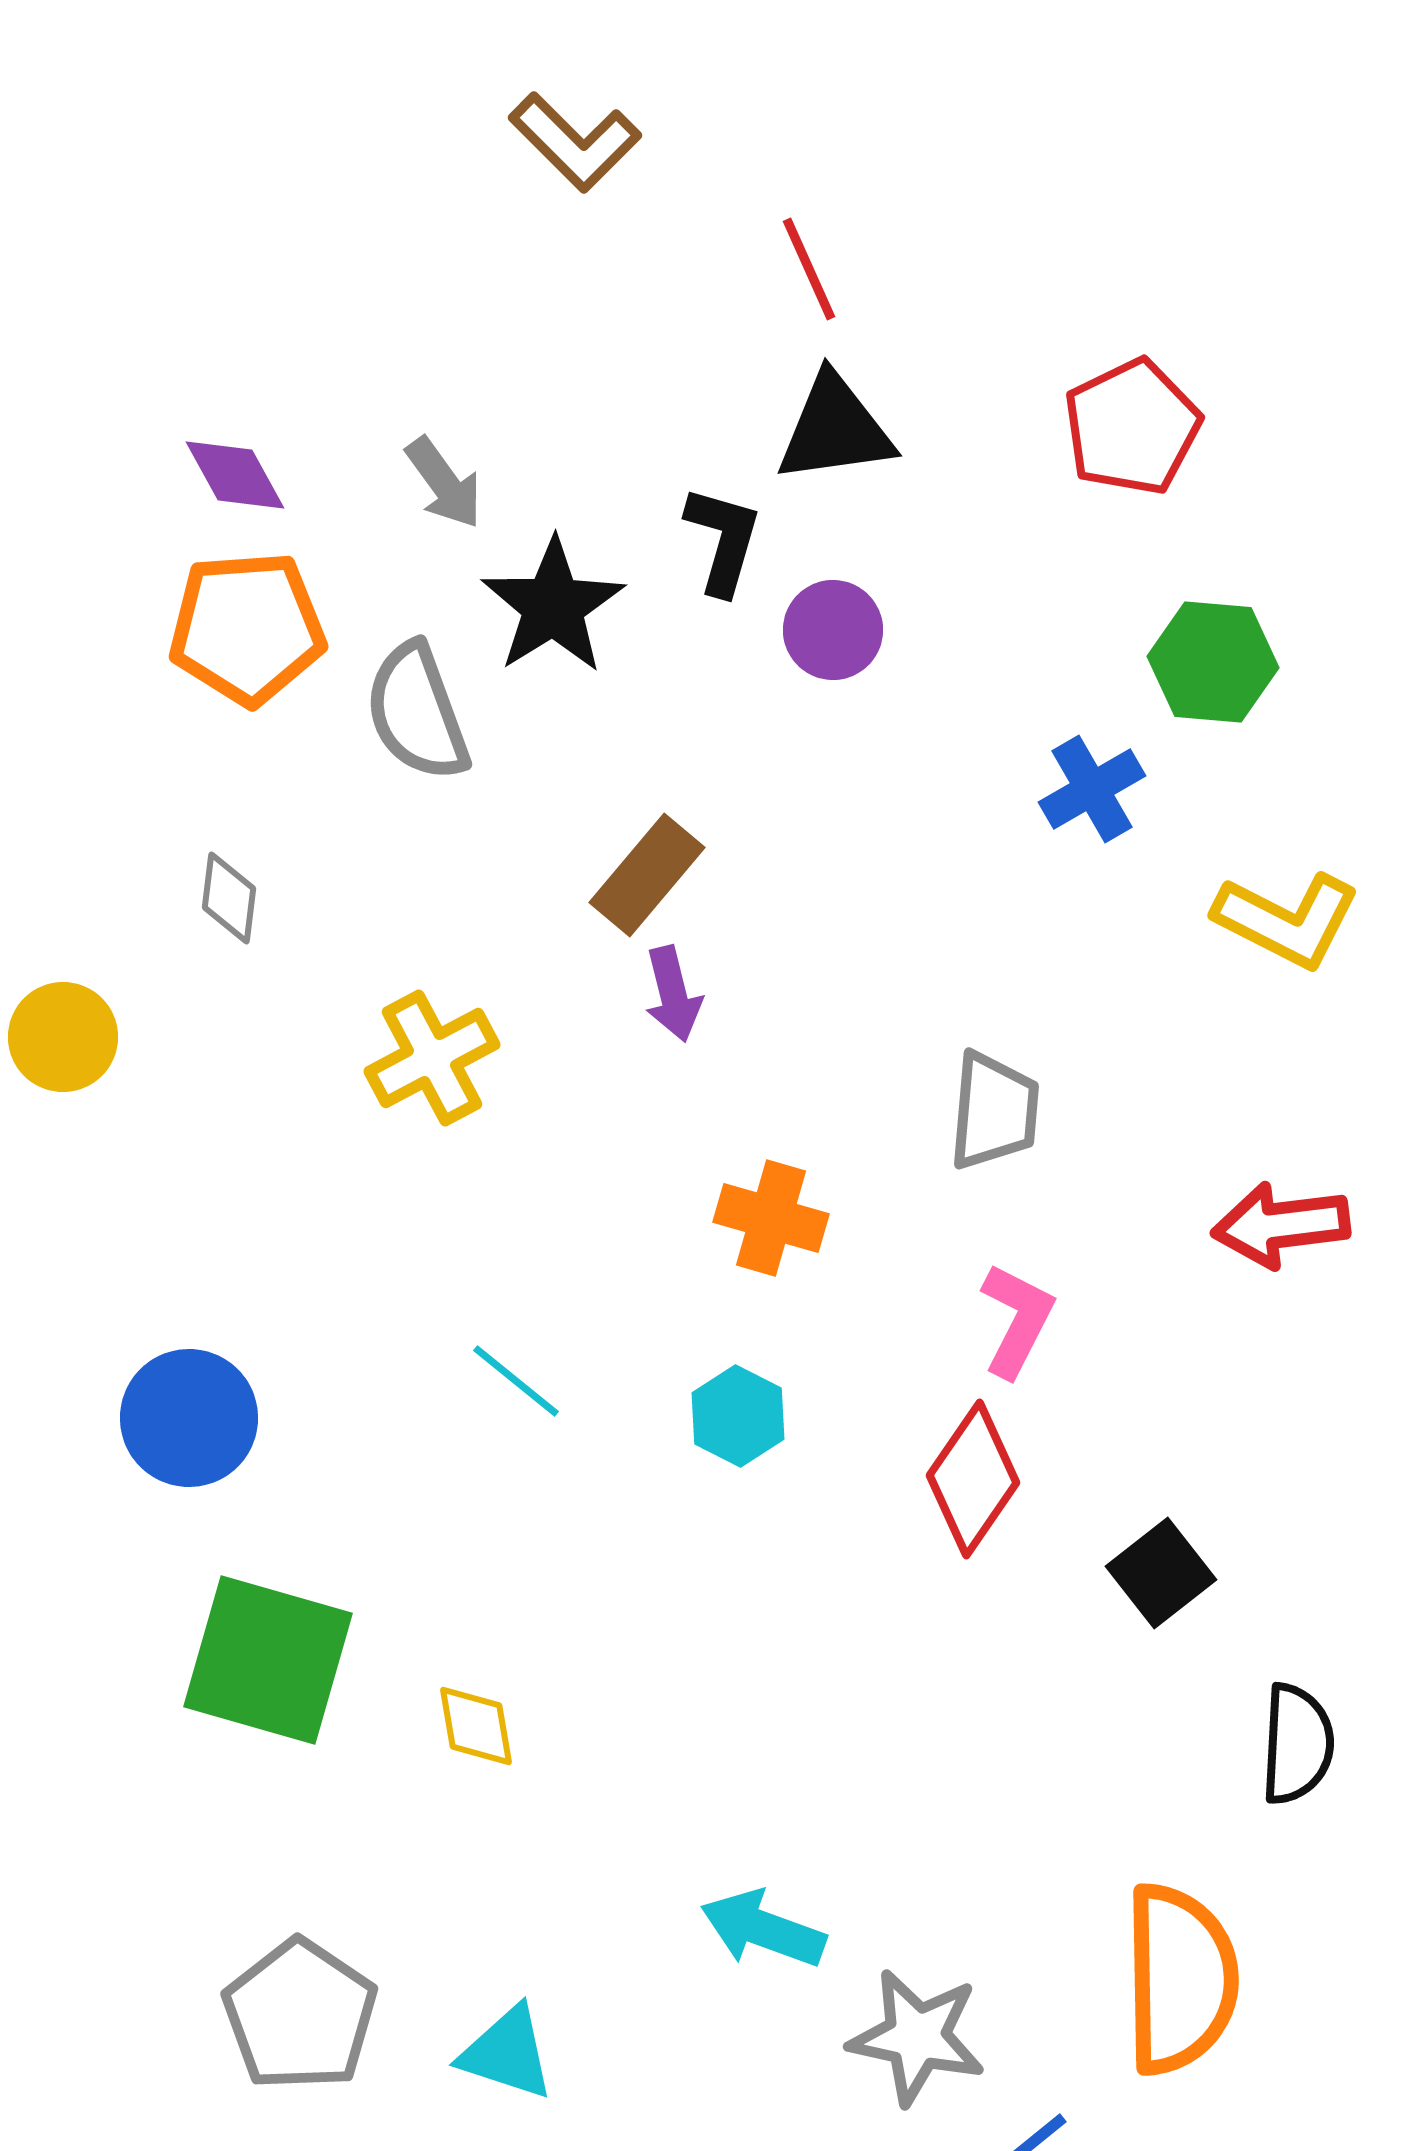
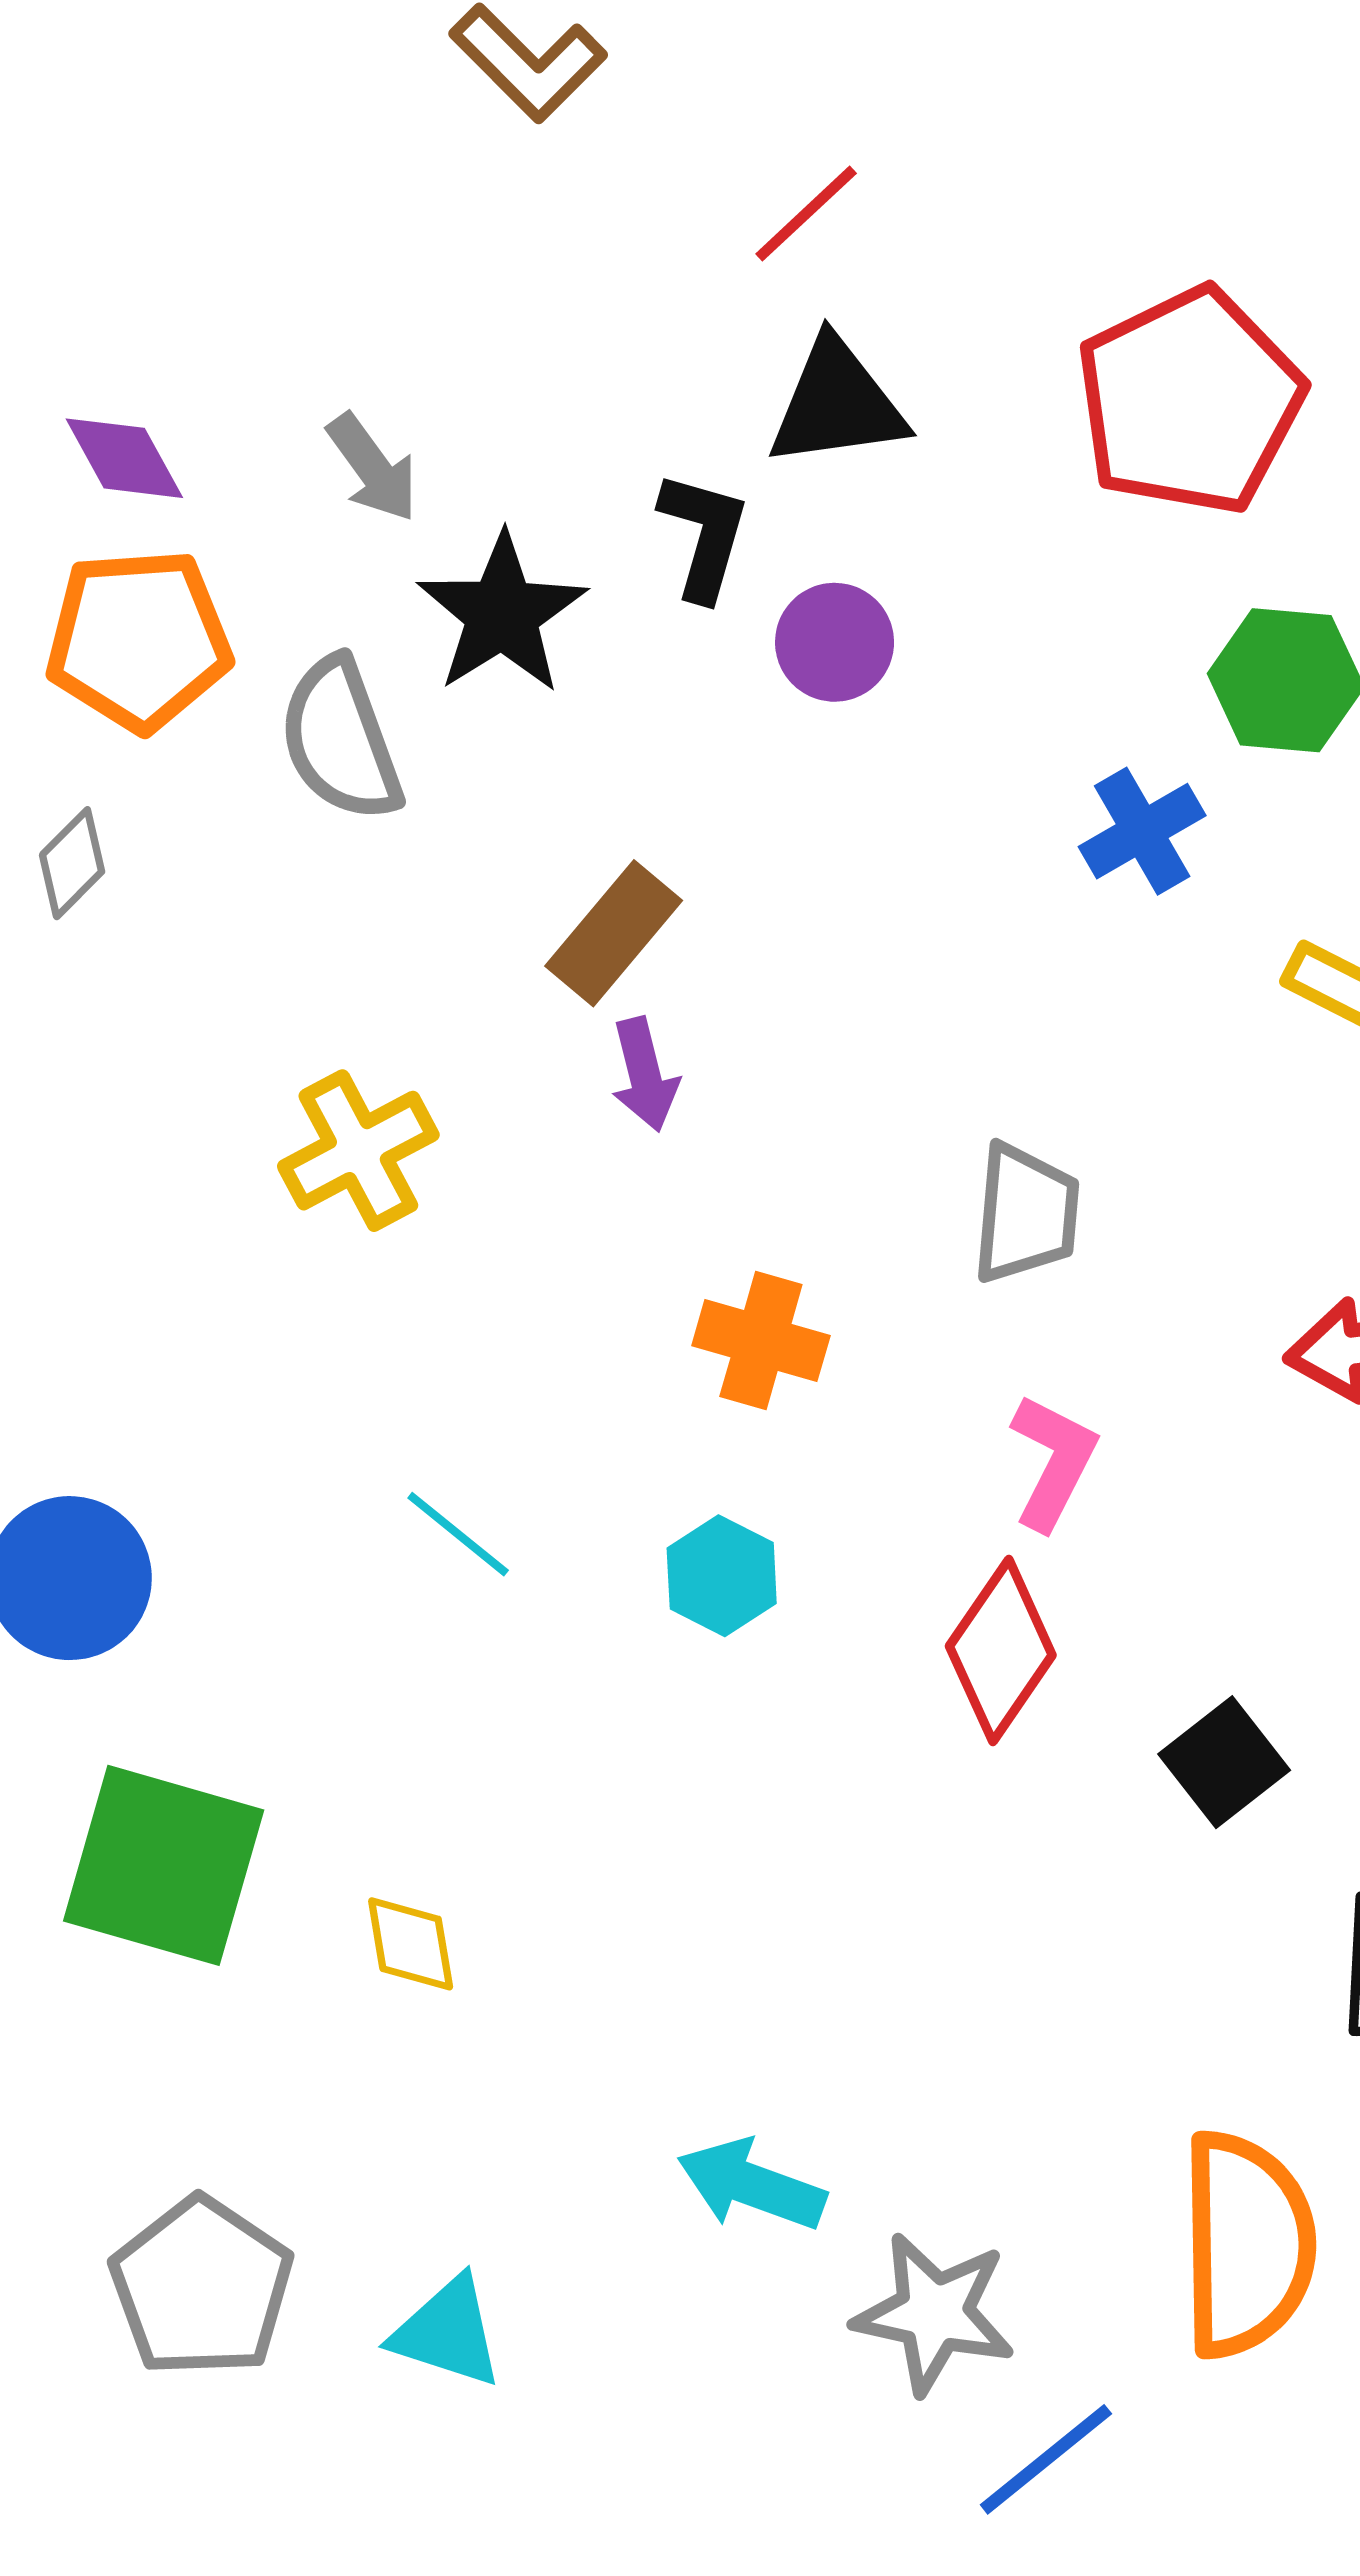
red line: (809, 269) -> (806, 214), turned 71
red pentagon: (1132, 427) -> (1190, 401), size x1.4
gray diamond: (229, 898) -> (72, 863), moved, turned 38

